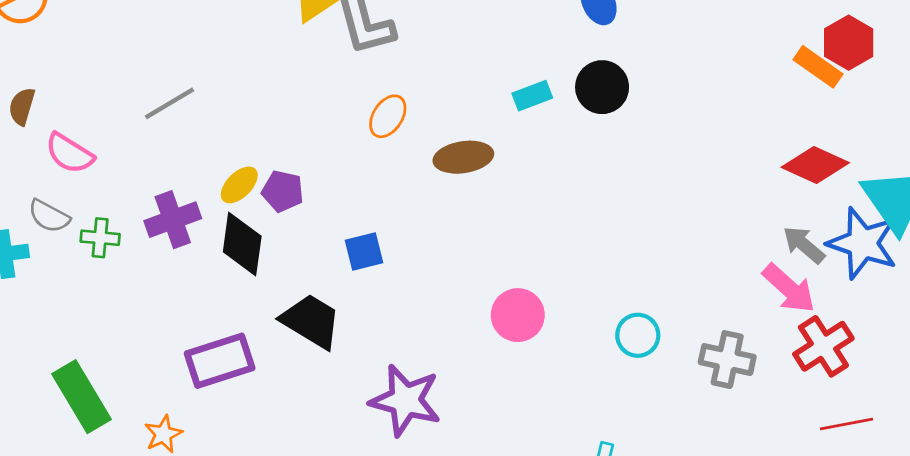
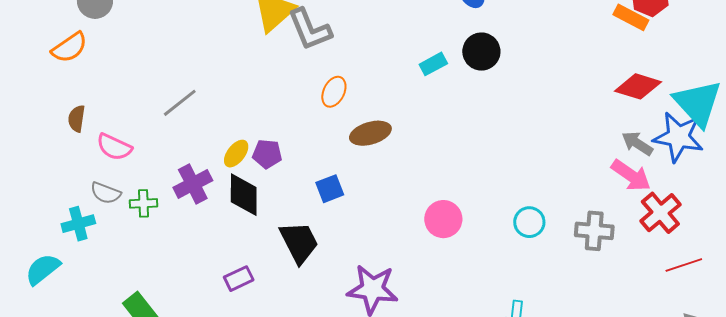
brown ellipse: (463, 157) -> (370, 133), moved
black trapezoid: (311, 321) -> (299, 242), turned 39
purple rectangle: (220, 361) -> (239, 279), size x0.6

